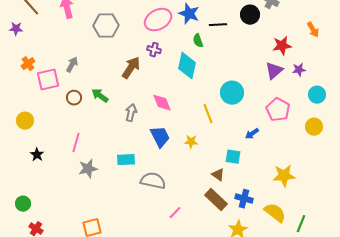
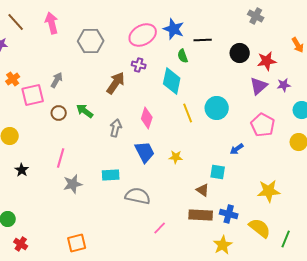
black circle: (250, 15) -> (240, 53), moved
pink diamond: (162, 103) -> (147, 118), turned 40
yellow line: (208, 114) -> (188, 113), moved
brown rectangle: (216, 200) -> (201, 215), turned -40

